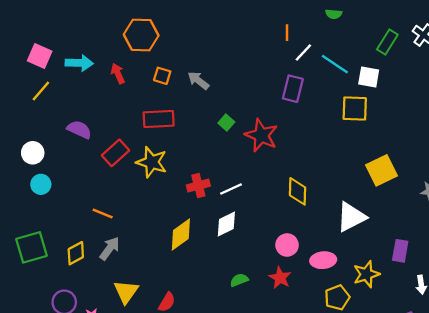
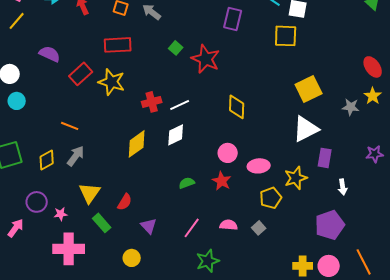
white triangle: (351, 217) -> (306, 129), moved

